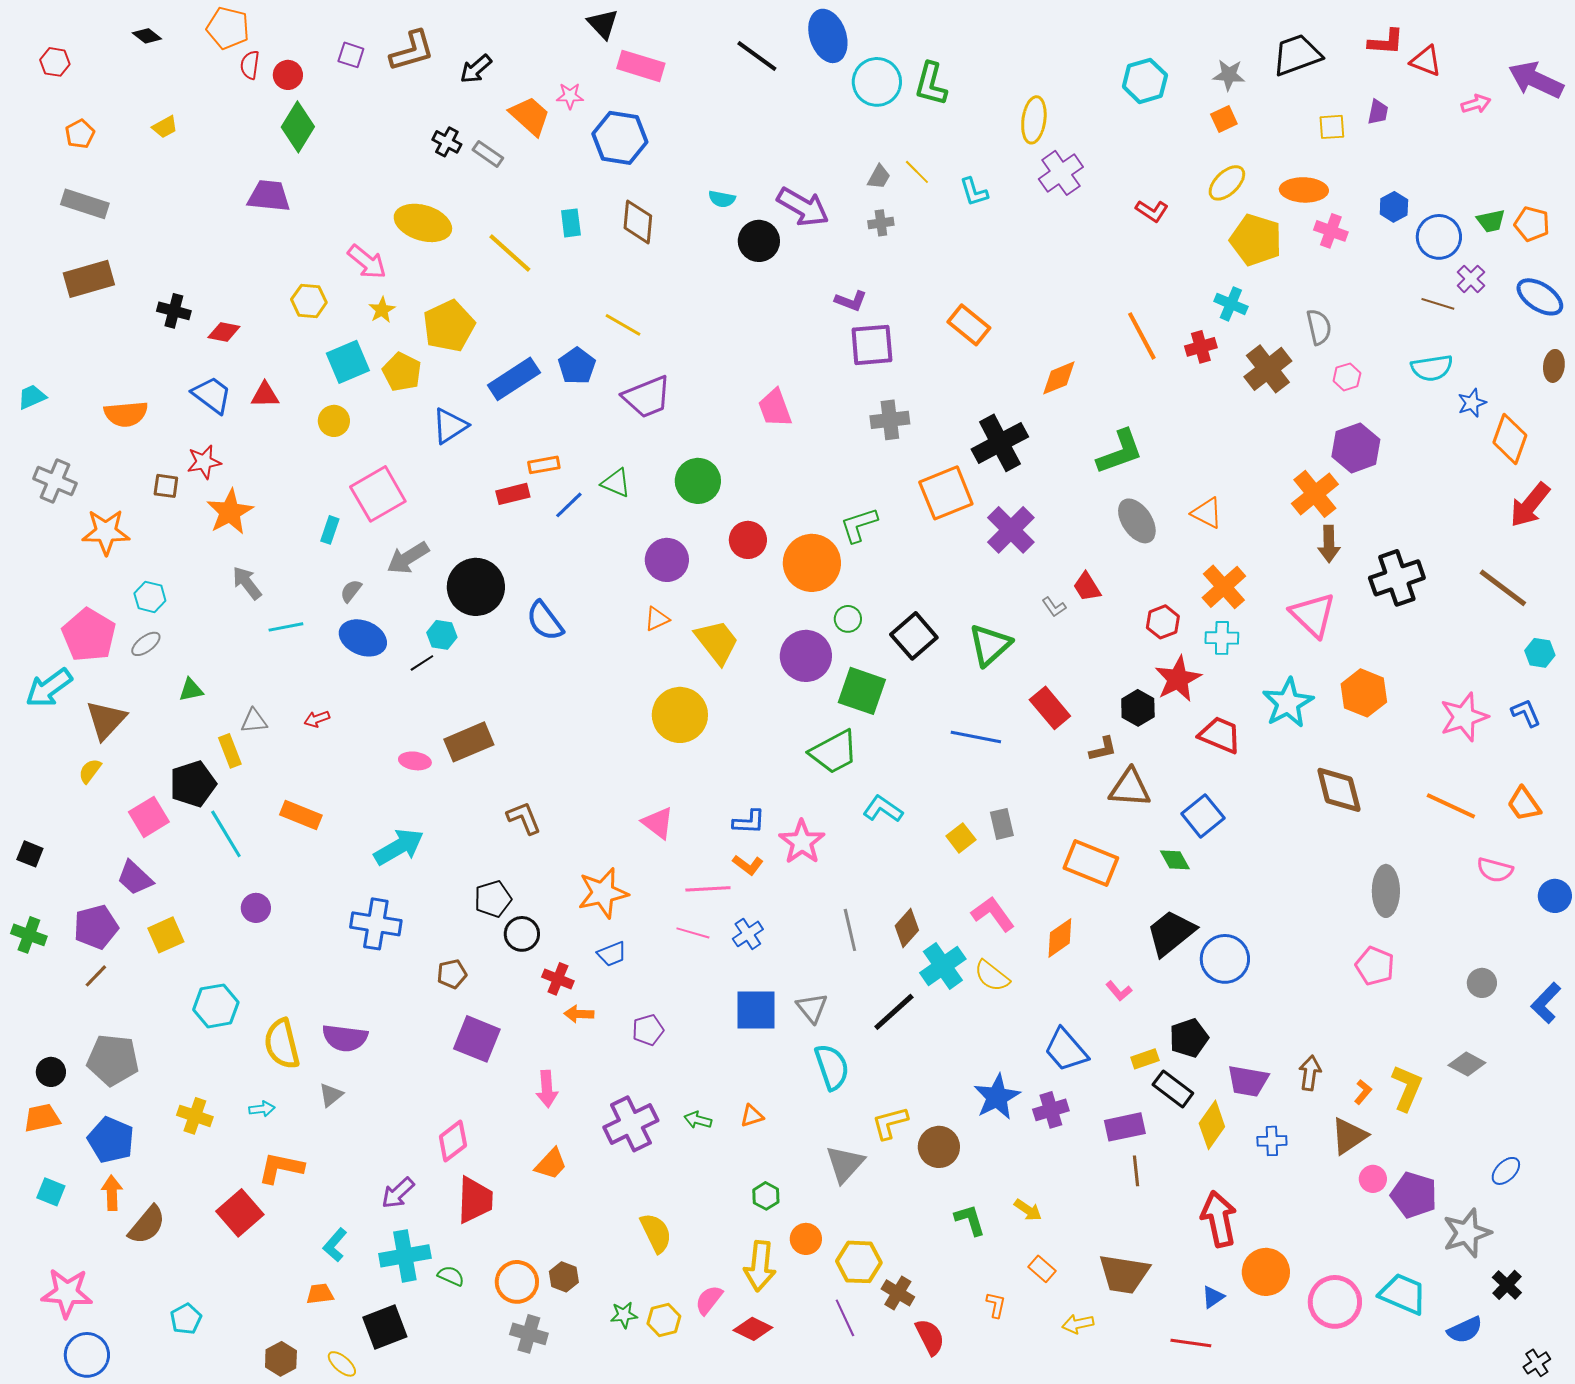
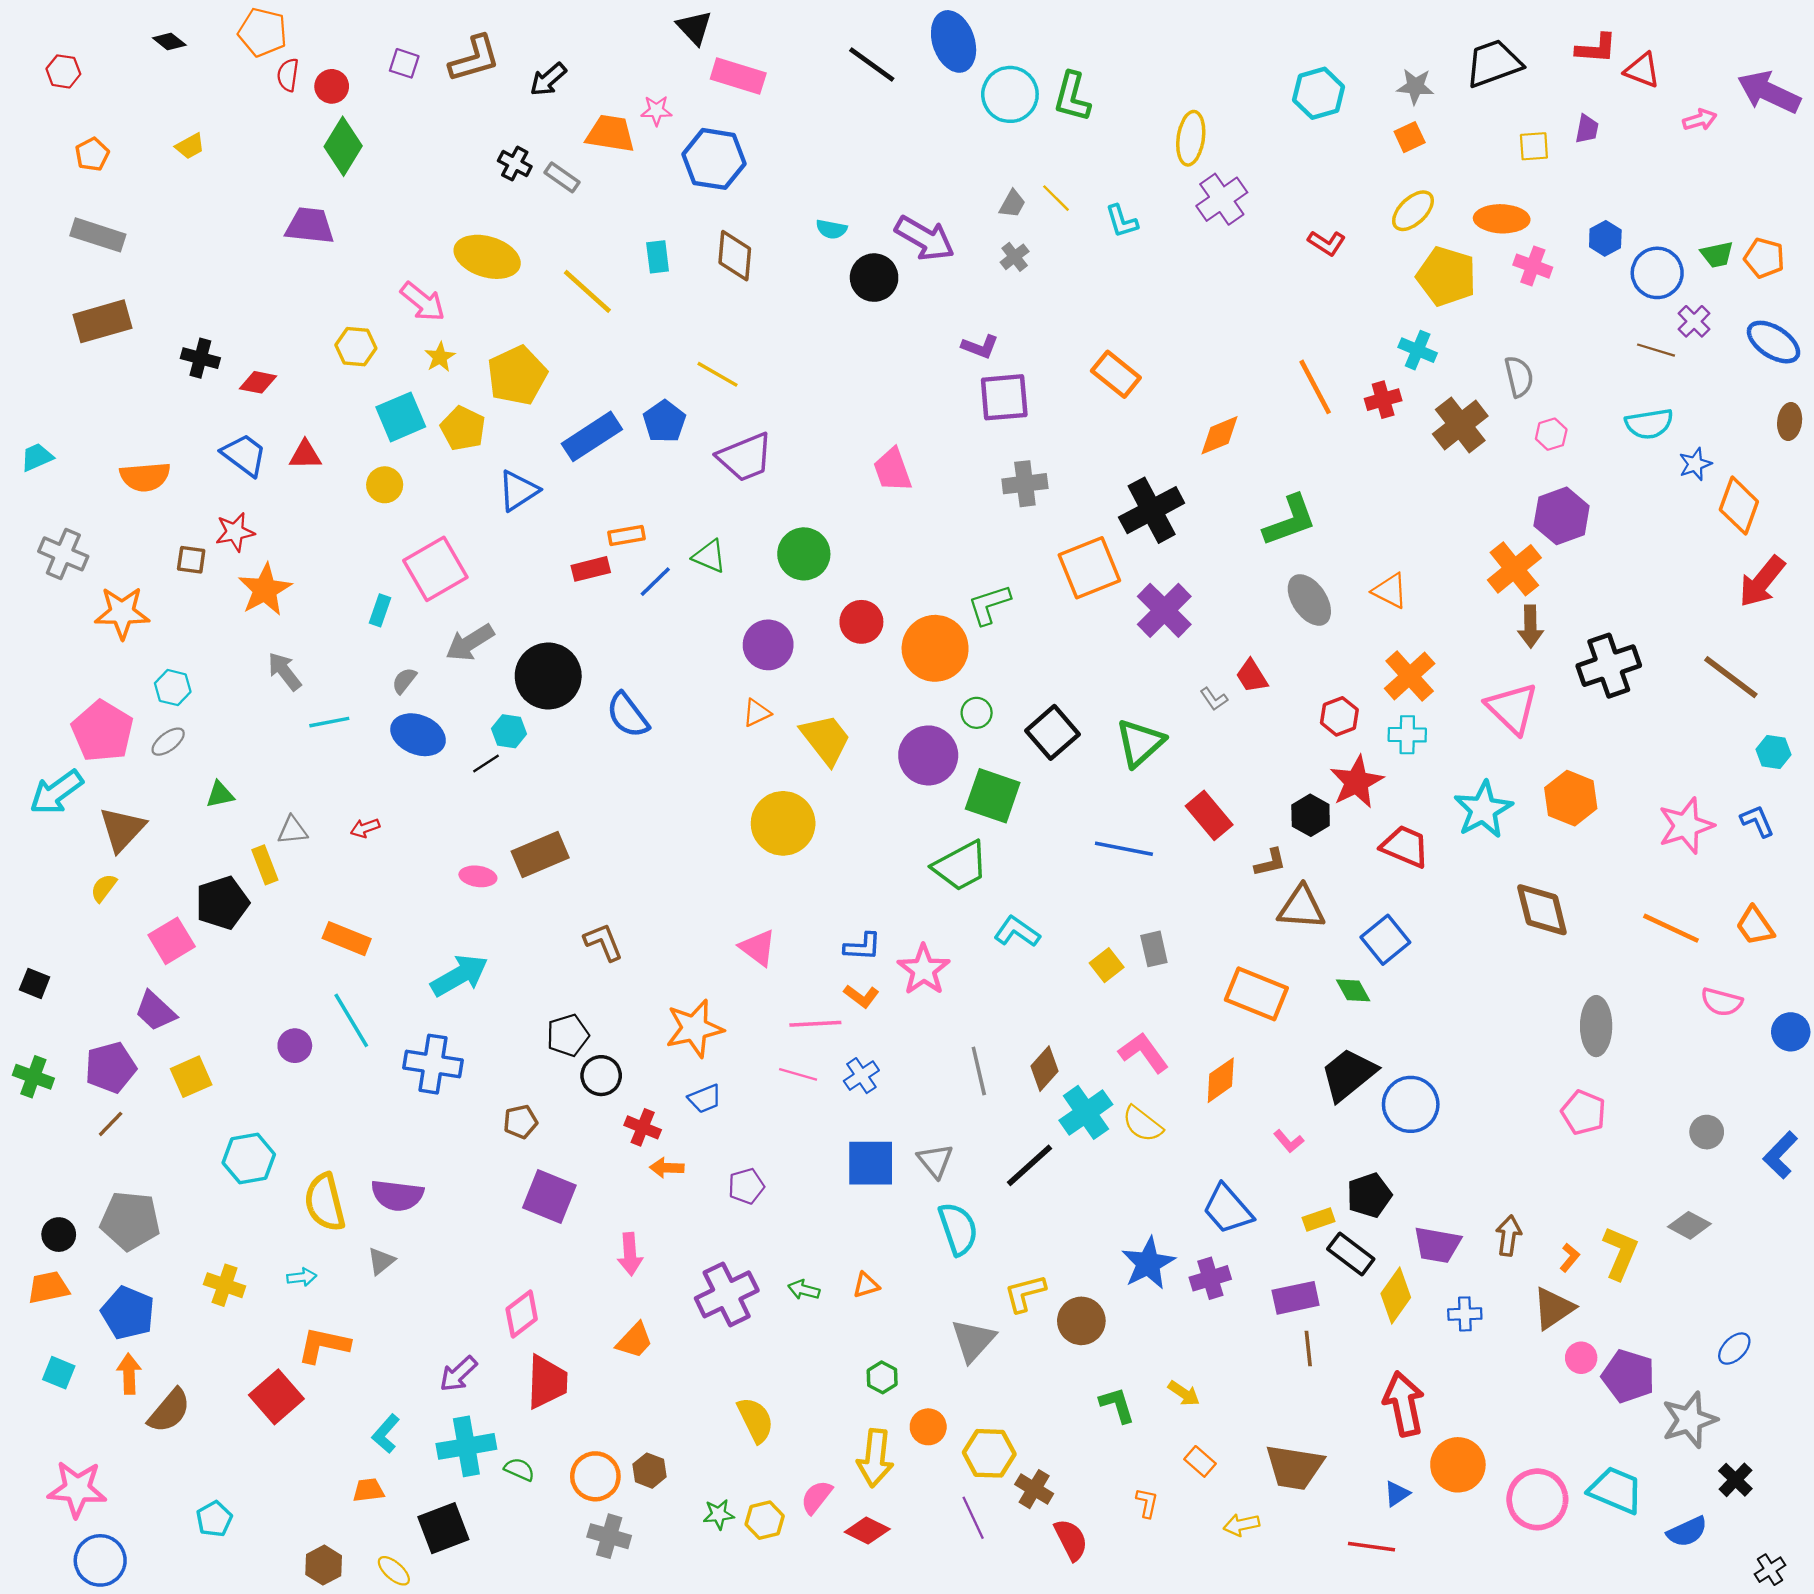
orange trapezoid: (530, 116) -> (610, 134), turned -33
gray cross: (881, 223) -> (1015, 257), turned -30
cyan line: (226, 834) -> (351, 1020), moved

